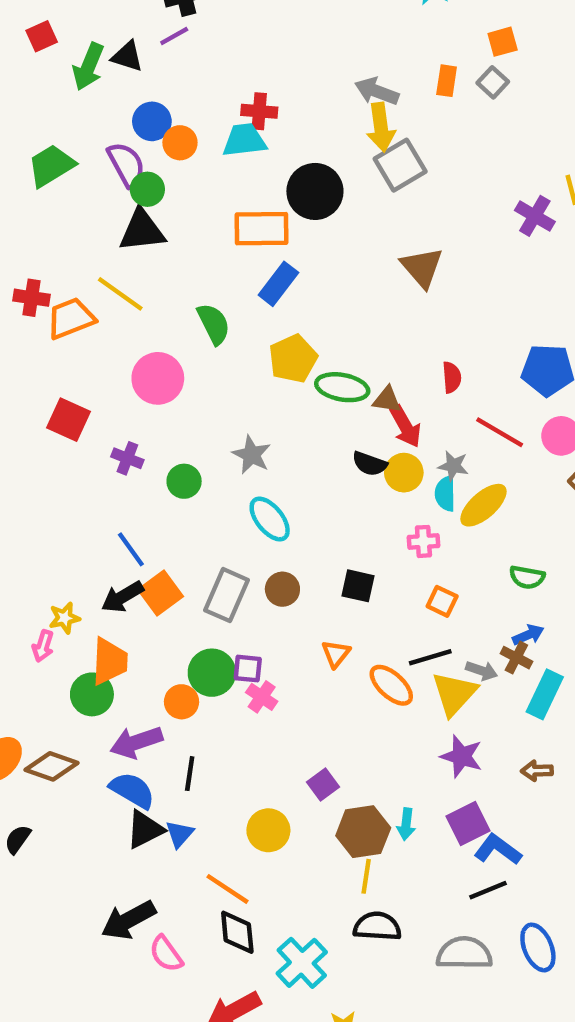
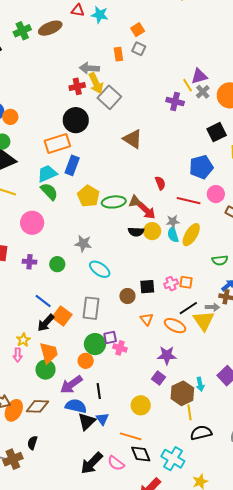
red cross: (259, 111) -> (77, 86), moved
cyan trapezoid: (244, 140) -> (47, 174), moved
pink cross: (423, 541) -> (171, 284), moved
brown circle: (282, 589) -> (127, 296), moved
purple star: (461, 756) -> (167, 355), moved
pink semicircle: (166, 954) -> (116, 463), moved

